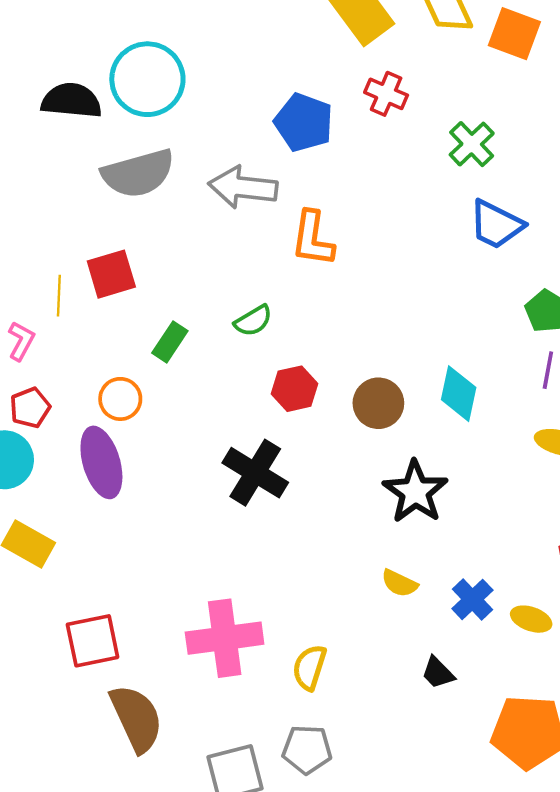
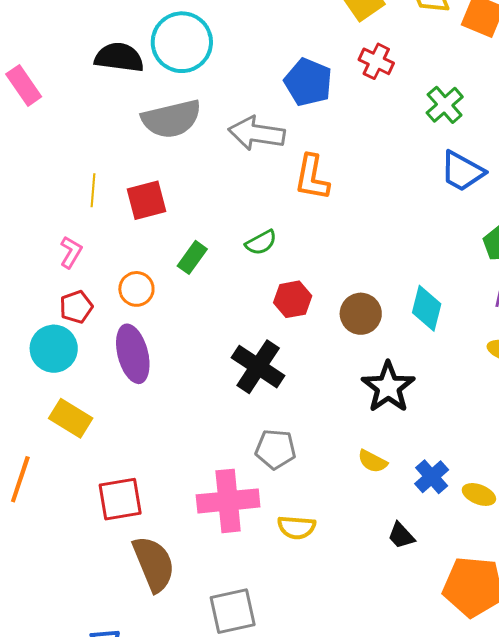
yellow line: (59, 296) -> (93, 190), moved
orange circle: (120, 399) -> (136, 289), moved
yellow semicircle: (309, 667) -> (296, 527), turned -105
gray pentagon: (307, 749) -> (276, 449), moved

